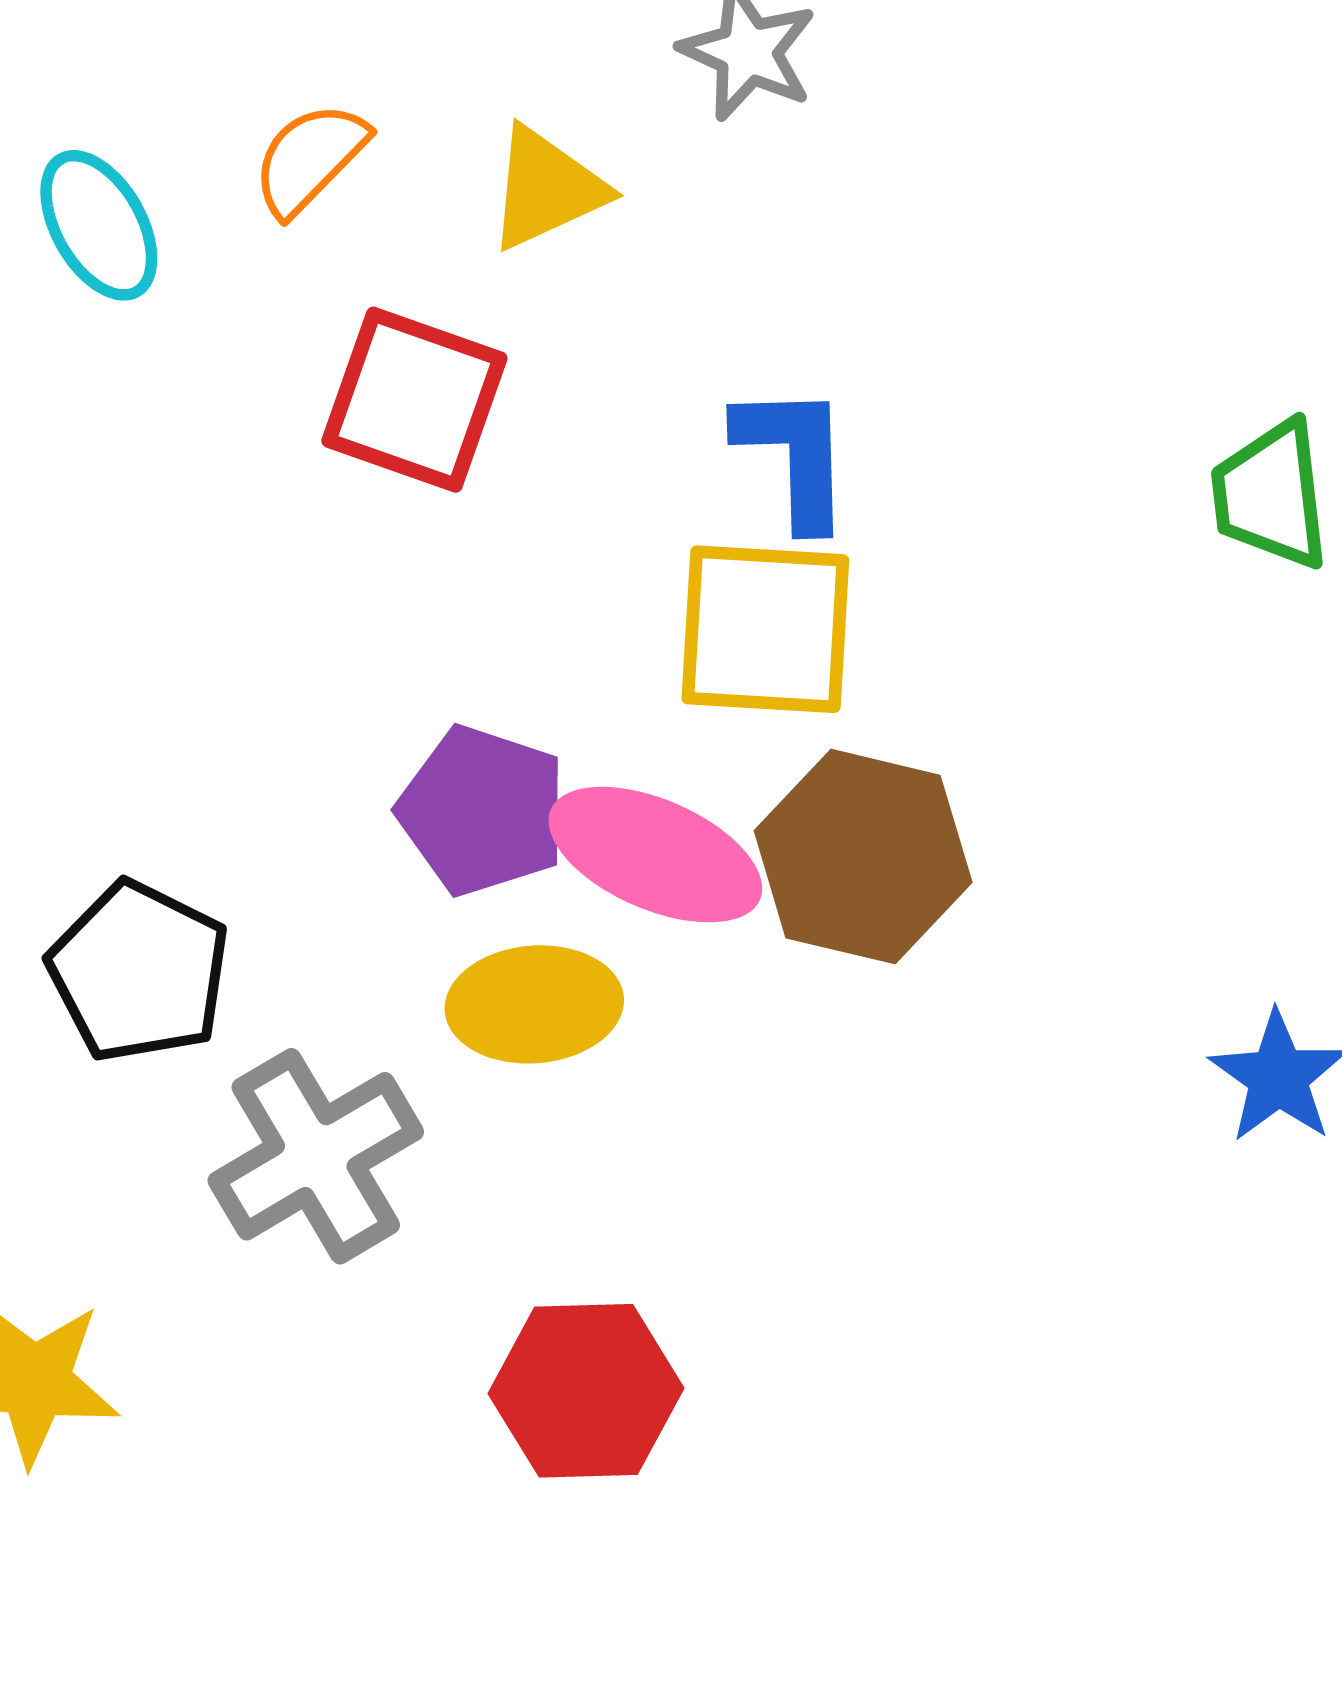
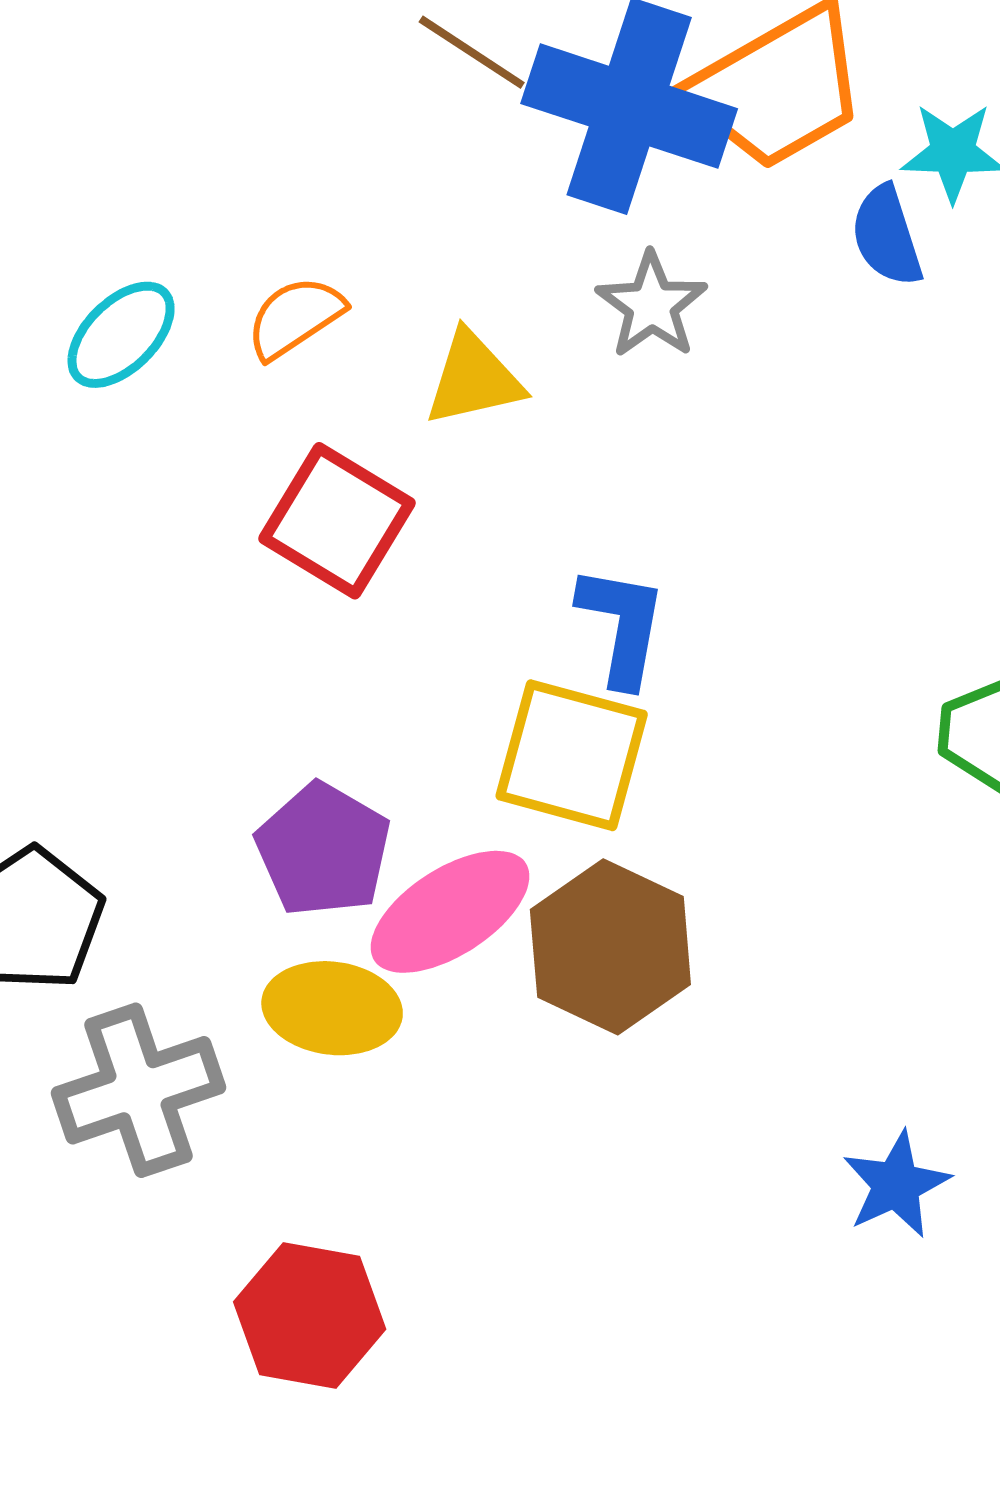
cyan ellipse: (99, 225) -> (121, 335), turned 63
pink ellipse: (655, 855) -> (450, 912), turned -68

